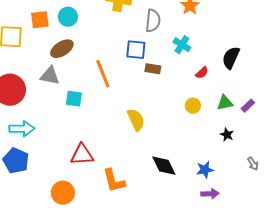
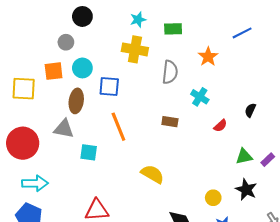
brown ellipse: (62, 49) -> (76, 101), turned -50
blue square: (136, 50) -> (109, 87), moved
black semicircle: (231, 58) -> (250, 110), size x0.6
yellow circle: (193, 106) -> (213, 198), moved
yellow semicircle: (136, 120) -> (152, 174), turned -35
black star: (227, 135) -> (246, 190), size x1.5

